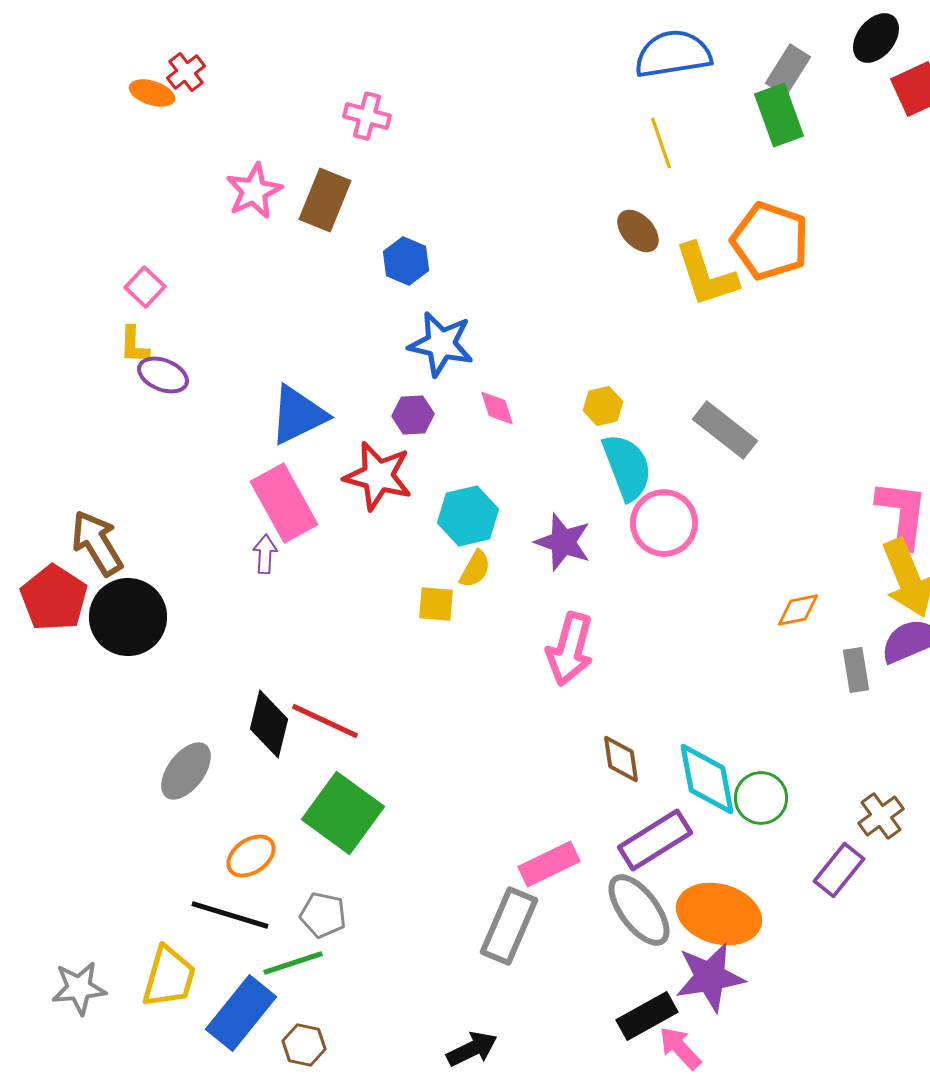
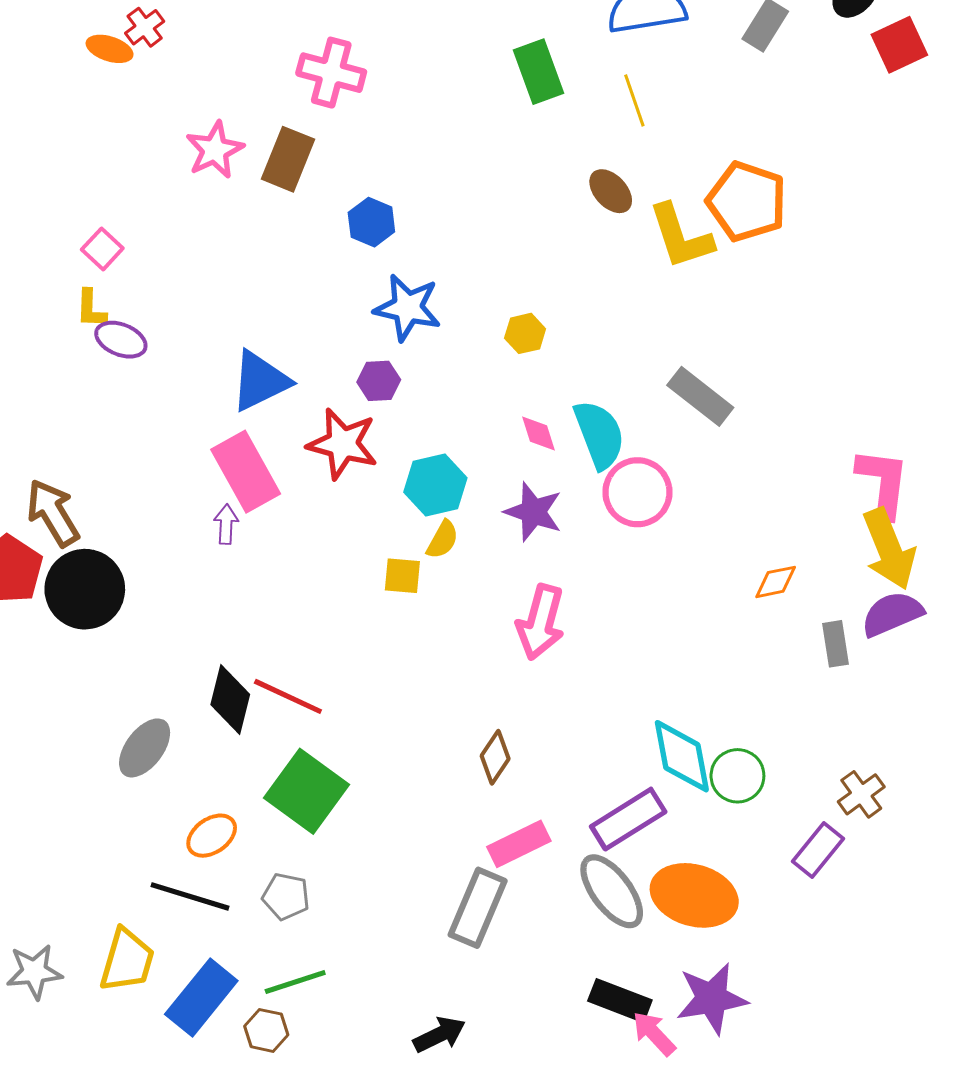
green rectangle: (779, 115) -> (538, 72), moved
pink cross: (367, 116) -> (331, 73), size x1.4
yellow hexagon: (603, 406) -> (525, 333), moved
pink diamond: (497, 408) -> (538, 433), moved
brown diamond: (621, 759) -> (495, 757), moved, turned 42
green line: (293, 963) -> (295, 982), moved
purple star: (710, 977) -> (712, 999), moved
black rectangle: (647, 1016) -> (620, 1001), turned 50

